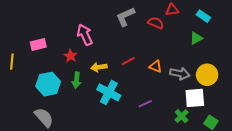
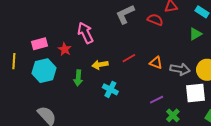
red star: (71, 56) -> (65, 49), moved
cyan hexagon: (48, 84) -> (44, 71), moved
cyan cross: (109, 92) -> (110, 89), size x0.7
purple line: (145, 104) -> (157, 100), moved
green cross: (182, 116) -> (173, 115), moved

